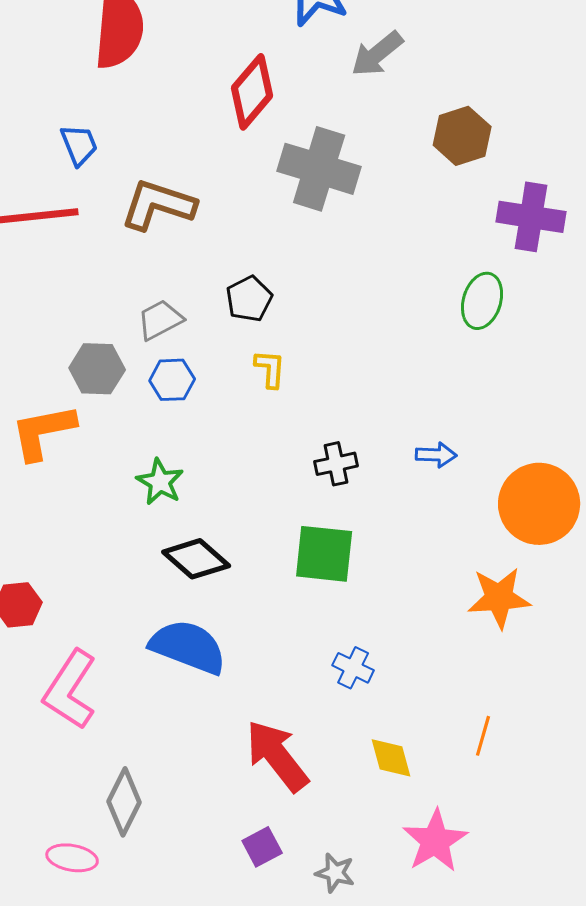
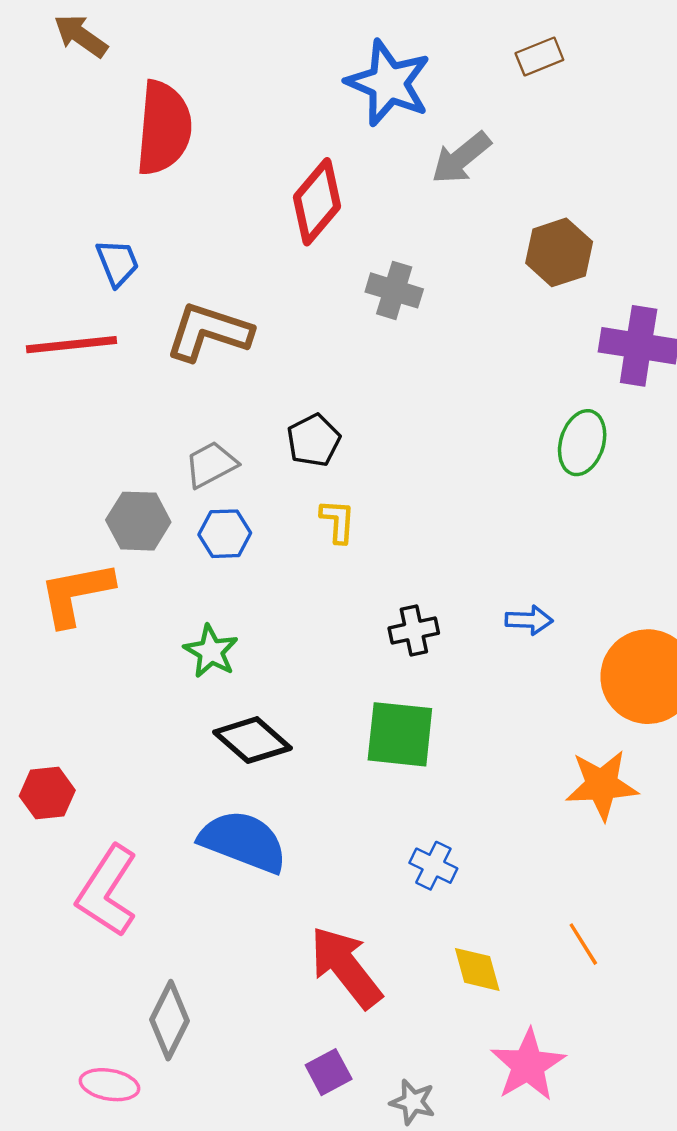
gray cross: (319, 169) -> (394, 290), size x0.6
orange line: (483, 736) -> (583, 944), turned -48

